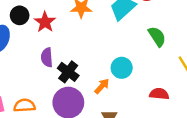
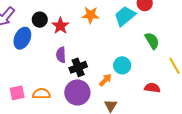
black cross: (68, 72) -> (78, 67), turned 30

